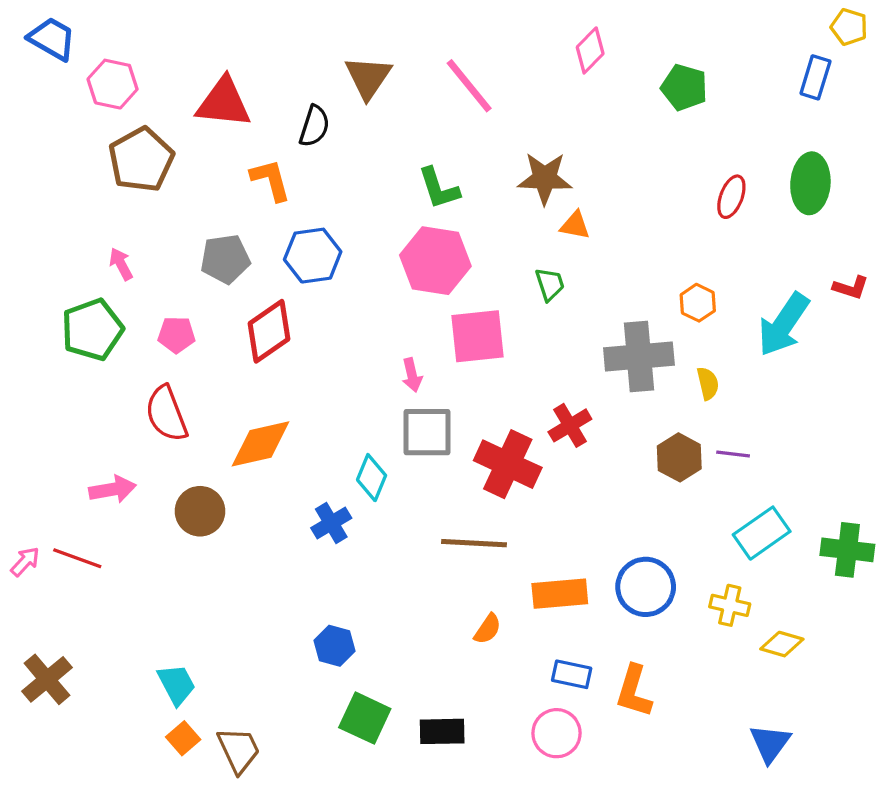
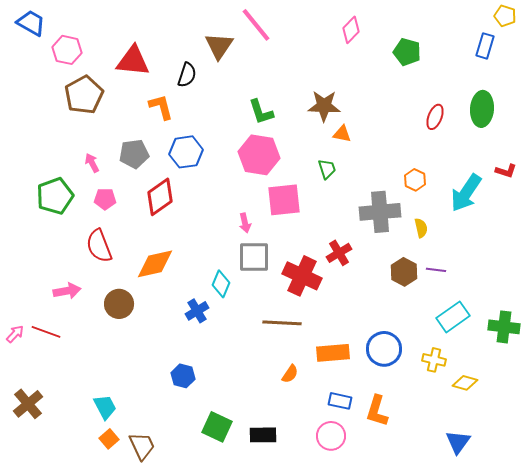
pink line: (469, 86) -> (256, 25), moved
pink arrow: (121, 264) -> (92, 163), moved
blue hexagon: (335, 646) -> (183, 376), moved

